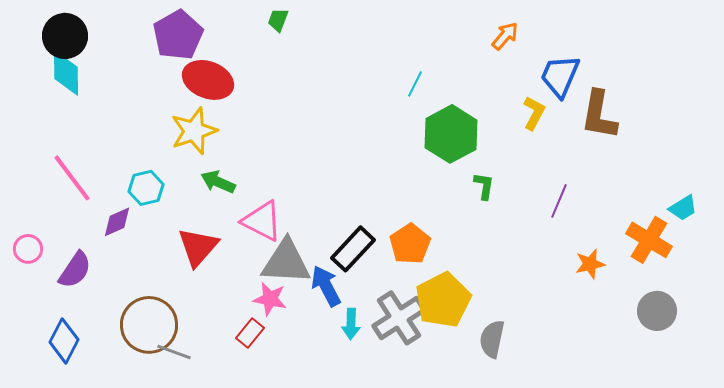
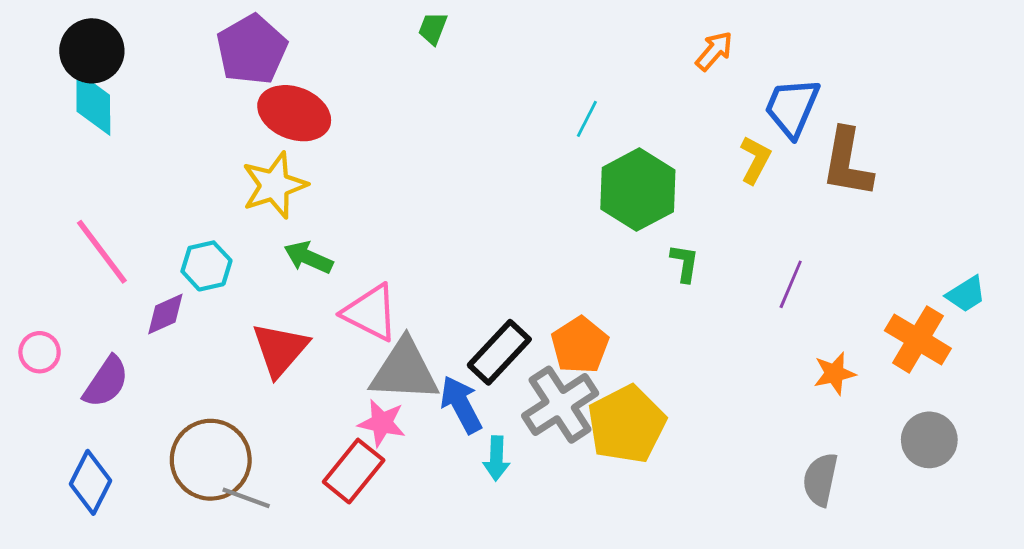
green trapezoid: (278, 20) -> (433, 28), moved
gray cross: (399, 318) -> (560, 405), moved
red rectangle: (250, 333) -> (354, 471), size x1.5
gray semicircle: (492, 339) -> (820, 480), moved

